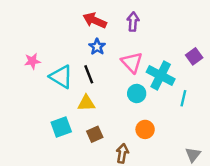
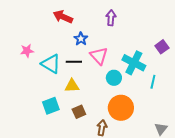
red arrow: (95, 20) -> (63, 17), moved
pink triangle: (132, 62) -> (99, 56), moved
black line: (89, 74) -> (74, 62), turned -70
orange circle: (145, 129) -> (121, 108), size x1.6

